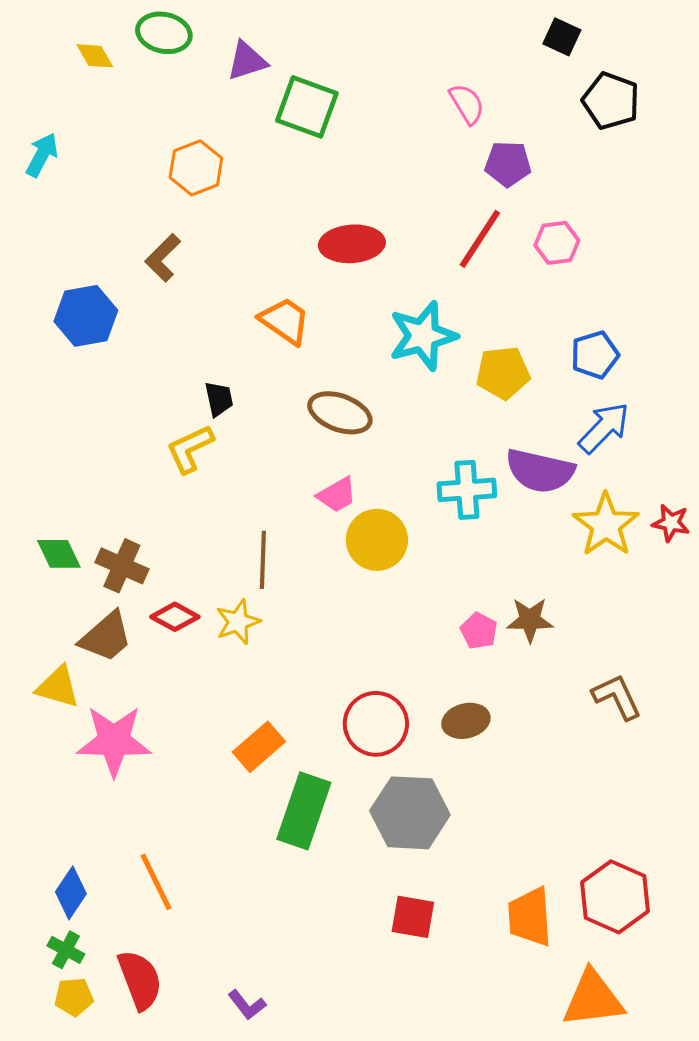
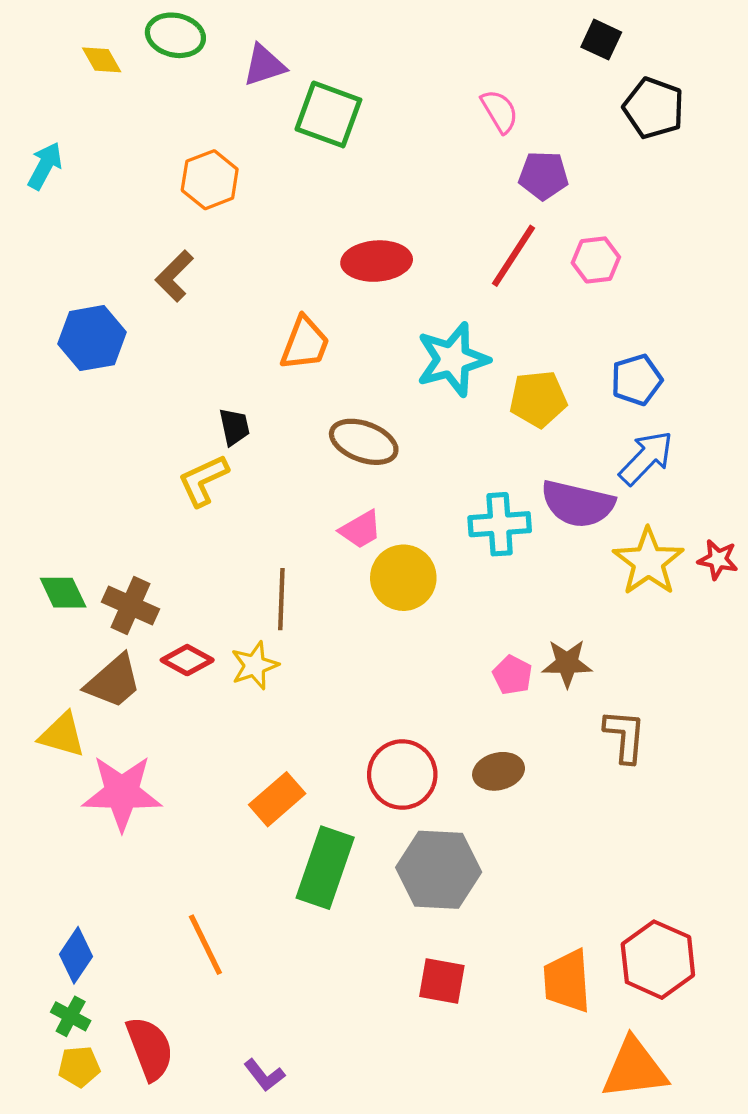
orange trapezoid: (285, 321) -> (305, 343), turned 76
brown L-shape: (617, 697) -> (625, 736), moved, turned 30
orange line: (156, 882) -> (205, 945), moved

